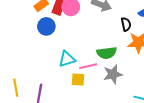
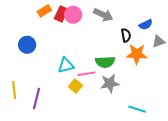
blue circle: (46, 26) -> (27, 45), moved
yellow square: (78, 79) -> (75, 86), turned 32

